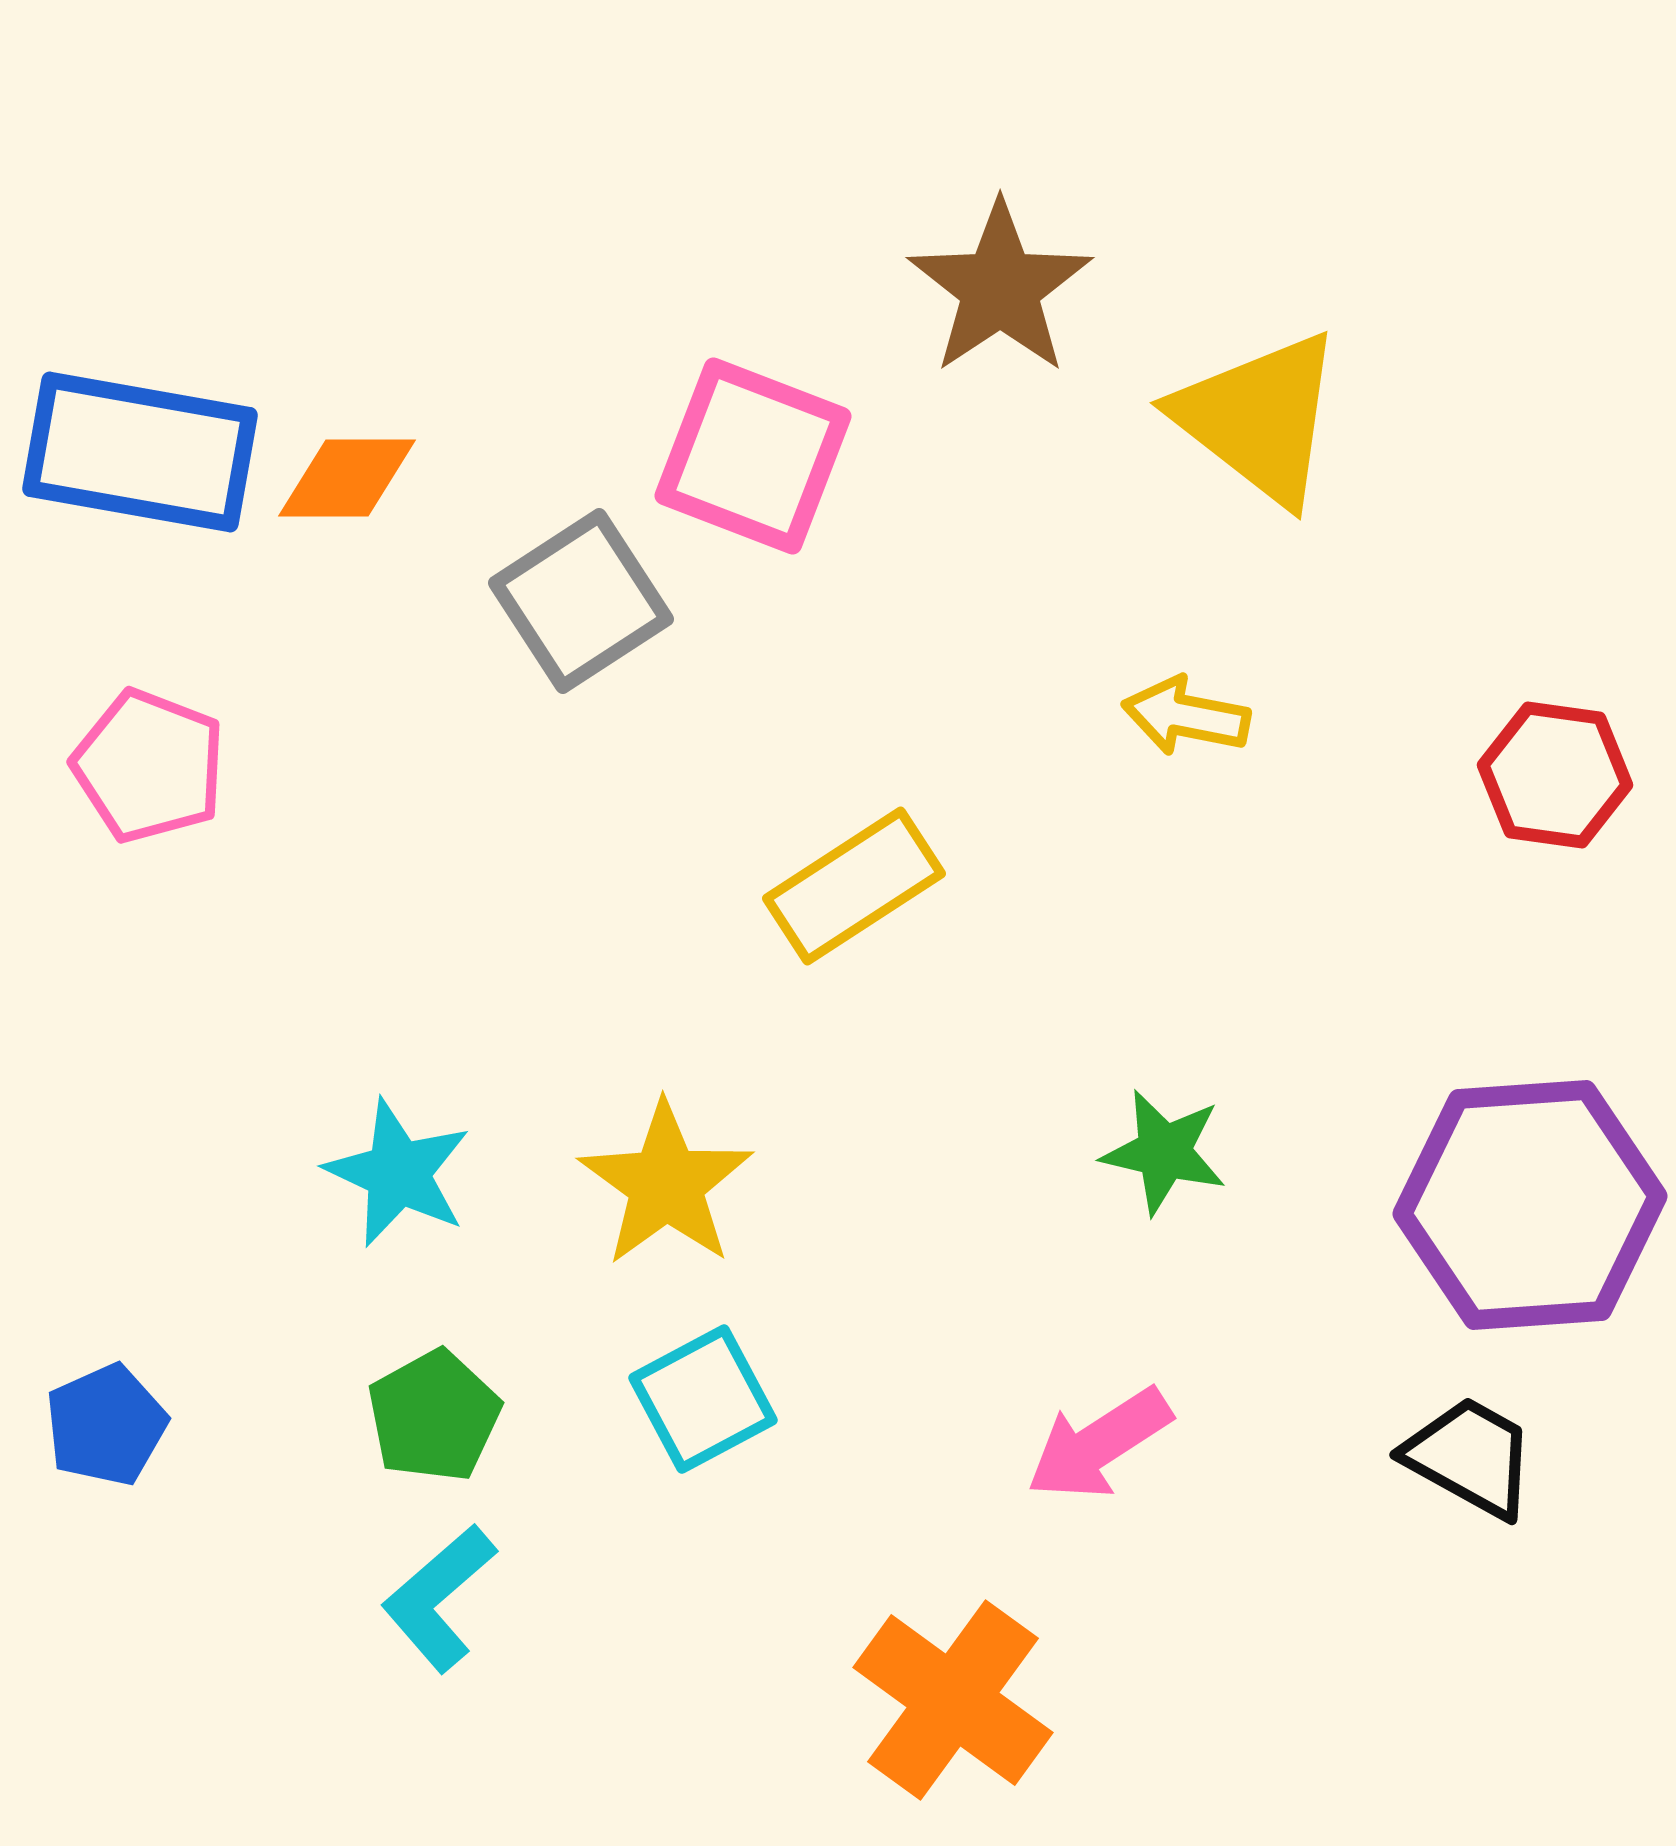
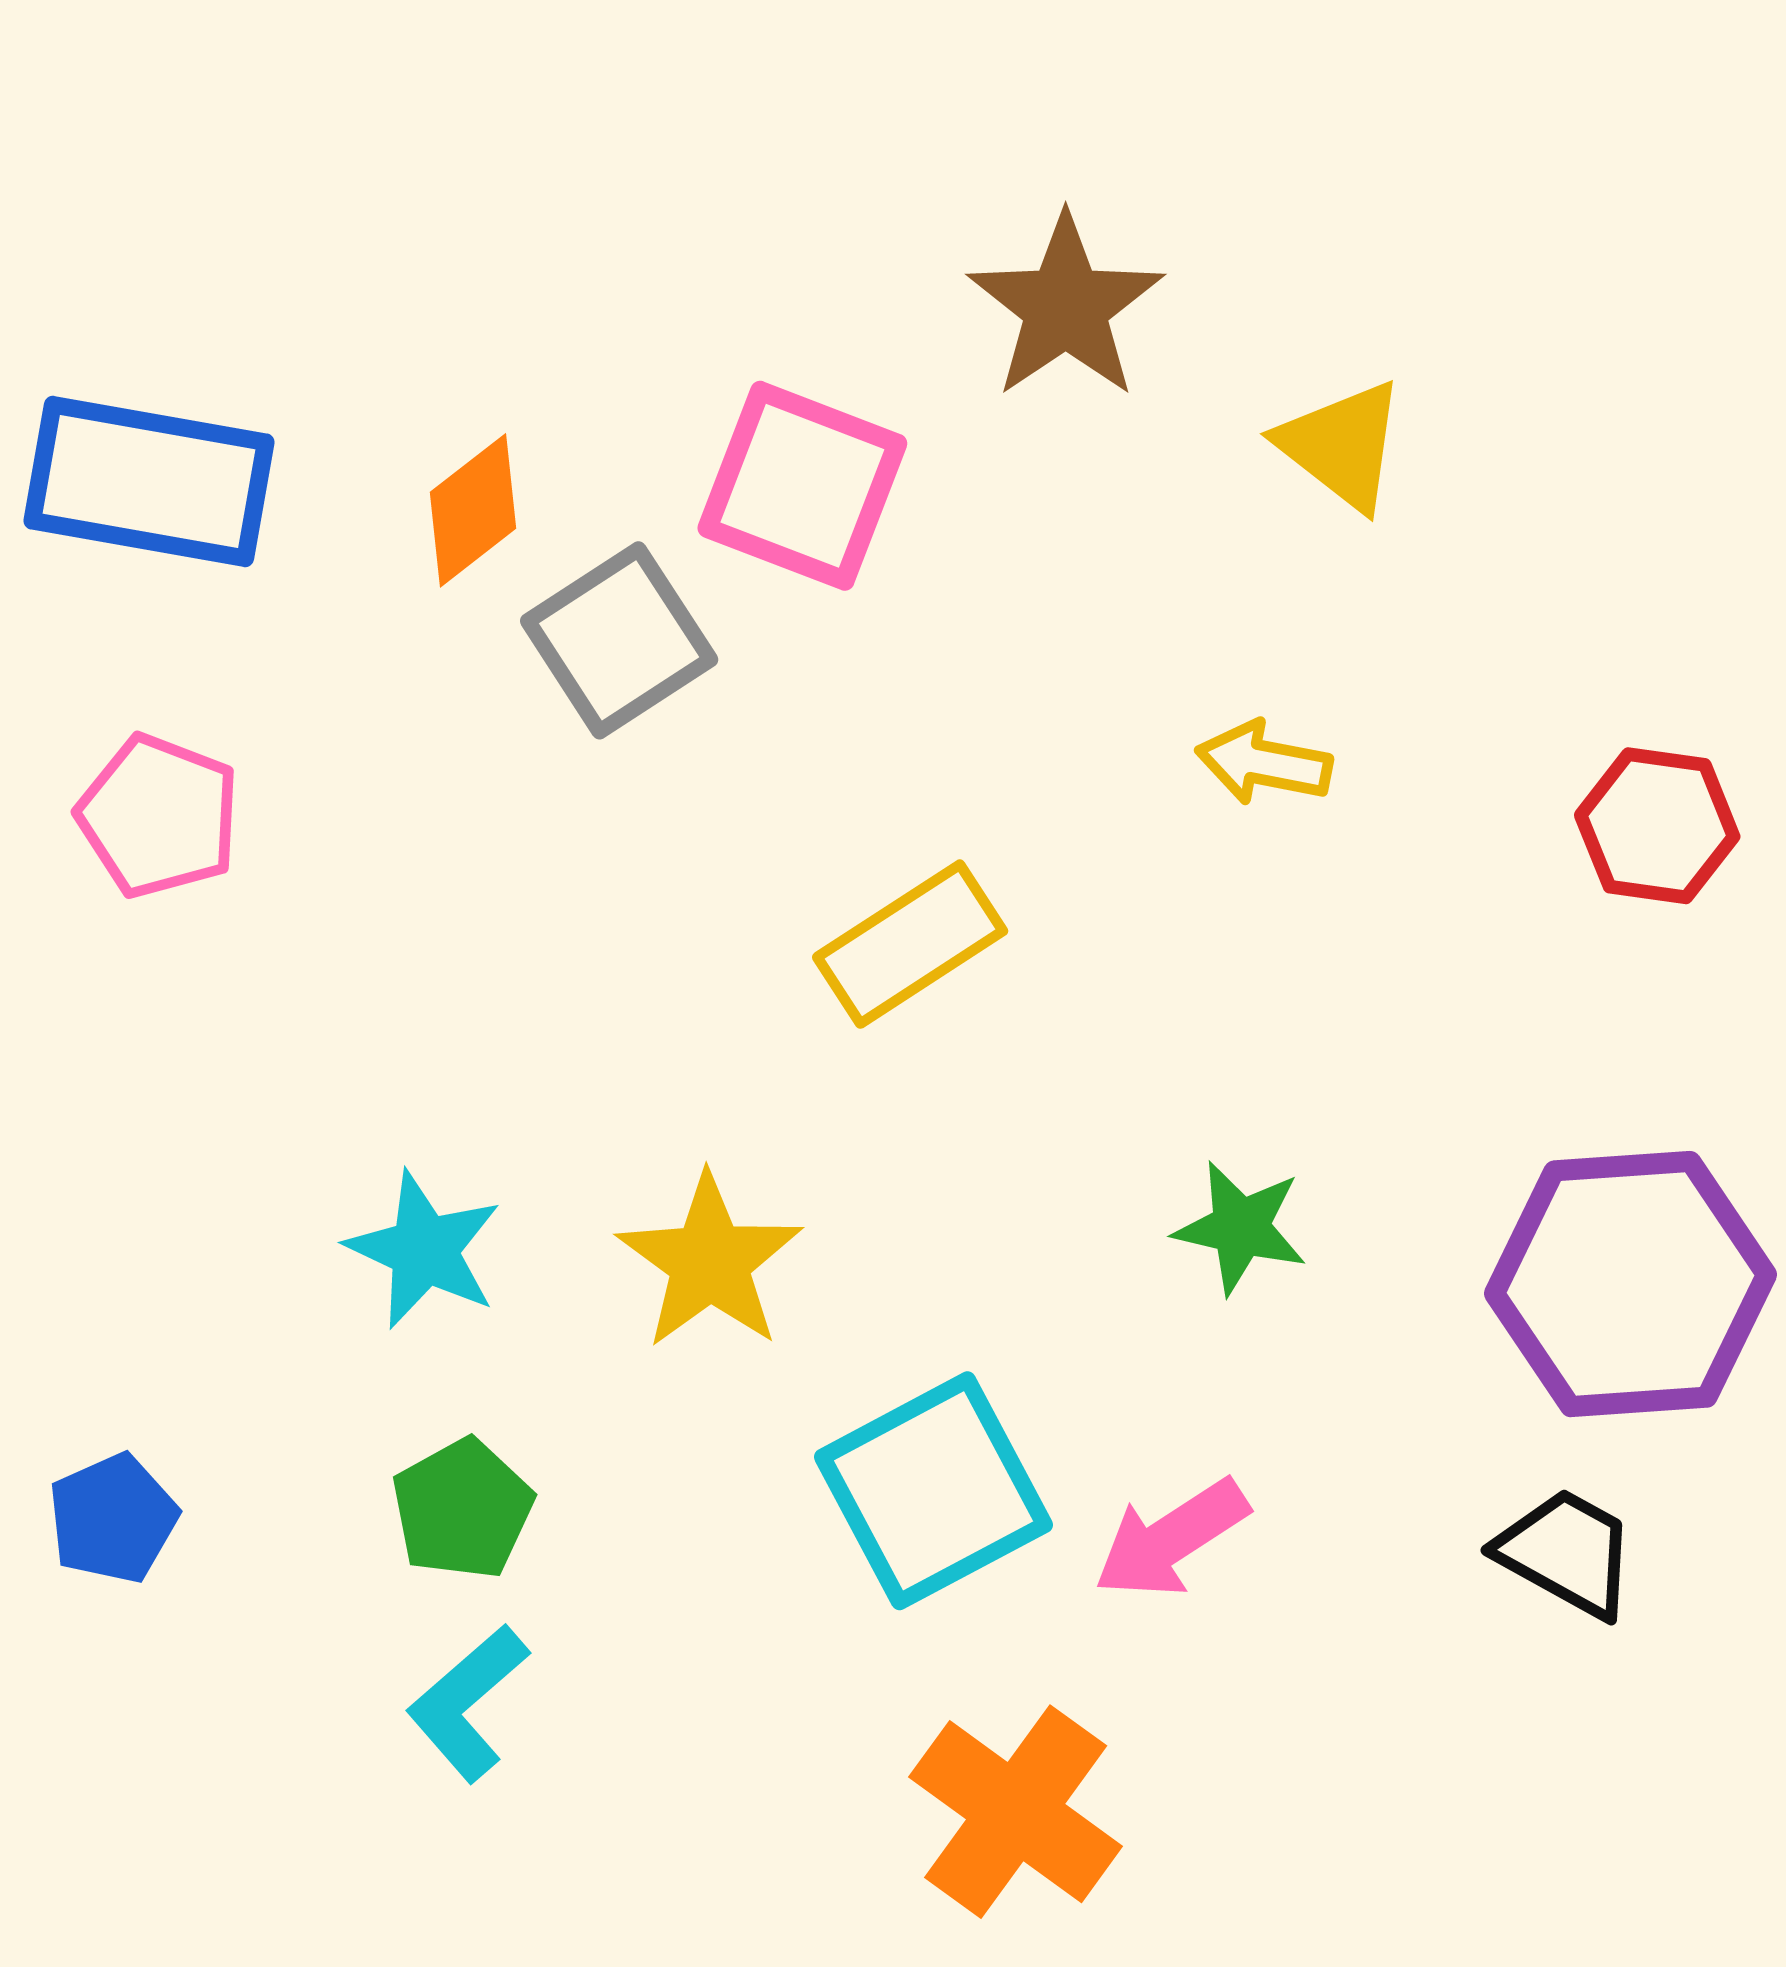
yellow triangle: (1259, 418) -> (1342, 445), size x0.7
orange diamond: (347, 478) -> (473, 510), moved, turned -38
cyan square: (703, 1399) -> (934, 1491), moved, size x1.5

